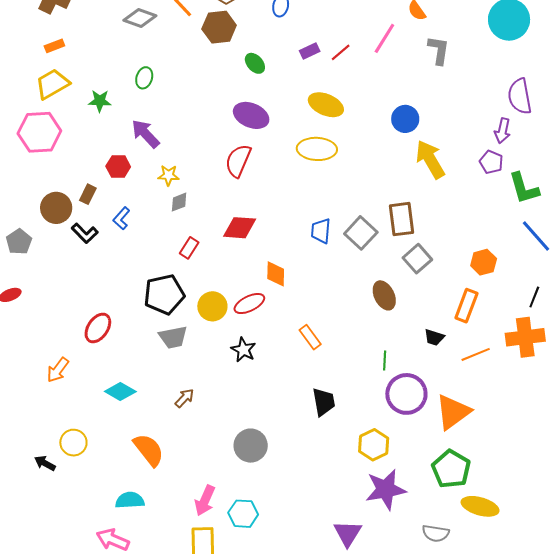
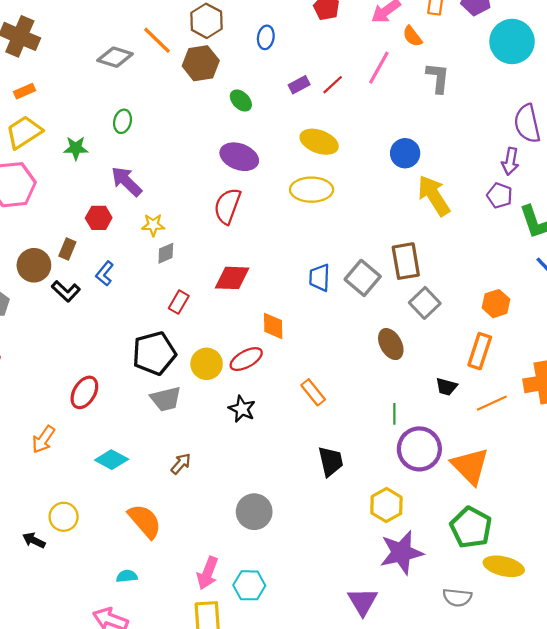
orange triangle: (453, 412) -> (470, 466), turned -36
cyan semicircle: (130, 500) -> (127, 576), size x0.7

